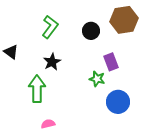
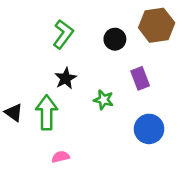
black triangle: (11, 52) -> (14, 112), moved
green star: (97, 79) -> (104, 100), moved

